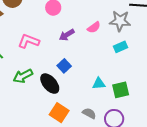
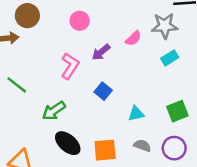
pink L-shape: (29, 41) -> (70, 66), moved, turned 110
cyan triangle: (99, 83) -> (136, 114), moved
black ellipse: (50, 84) -> (68, 143), moved
orange square: (59, 113) -> (105, 150), turned -30

